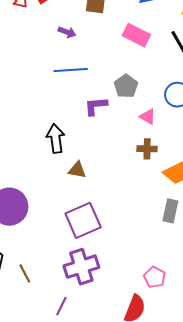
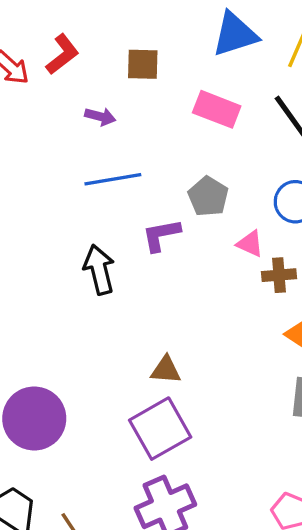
black arrow: (56, 139) -> (99, 270), moved
brown cross: (147, 149) -> (279, 275), moved
brown triangle: (77, 170) -> (166, 370), moved

